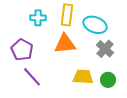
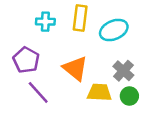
cyan ellipse: (95, 25) -> (114, 30), turned -45
orange triangle: (65, 44) -> (75, 68), moved, turned 45
gray cross: (105, 49) -> (123, 71), moved

